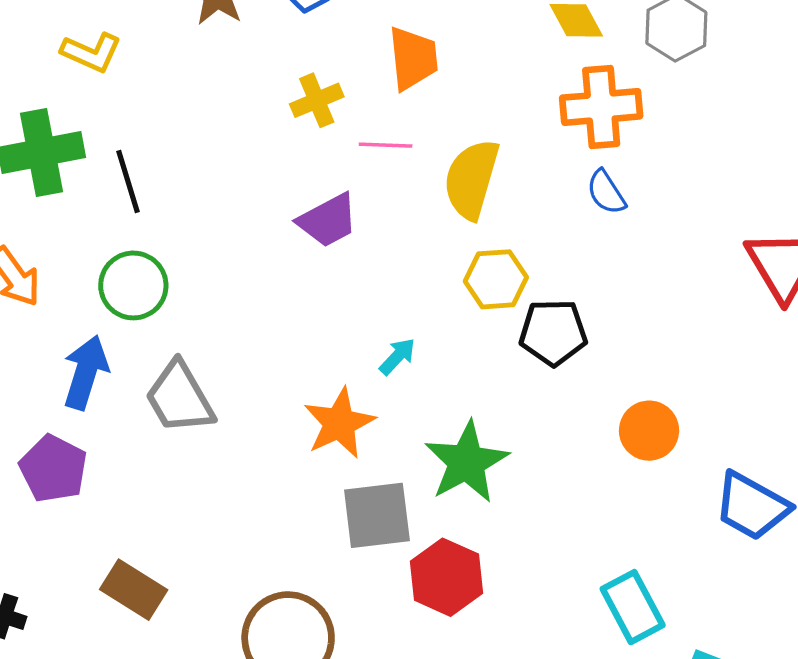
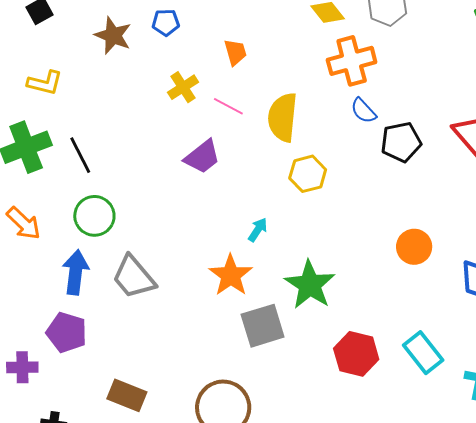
orange trapezoid: (413, 58) -> (235, 52), size x0.7
pink line: (386, 145) -> (228, 106), turned 36
black pentagon: (553, 332) -> (401, 142), moved
red hexagon: (446, 577) -> (356, 354), moved

